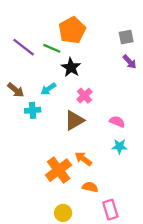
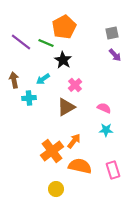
brown arrow: (16, 90) -> (14, 80), turned -140
orange arrow: (83, 159) -> (74, 141), turned 91
orange semicircle: (90, 187) -> (80, 166), size x1.6
pink rectangle: (110, 210) -> (113, 170), moved

